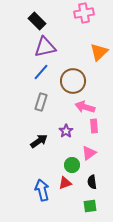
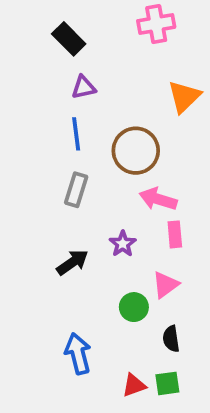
purple triangle: (45, 47) -> (84, 87), size x0.6
blue line: (41, 72) -> (76, 134), turned -48
red triangle: (65, 183) -> (134, 385), moved

